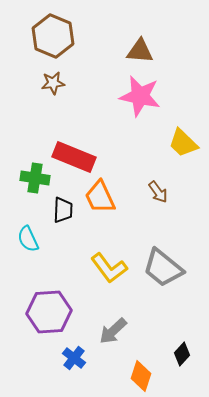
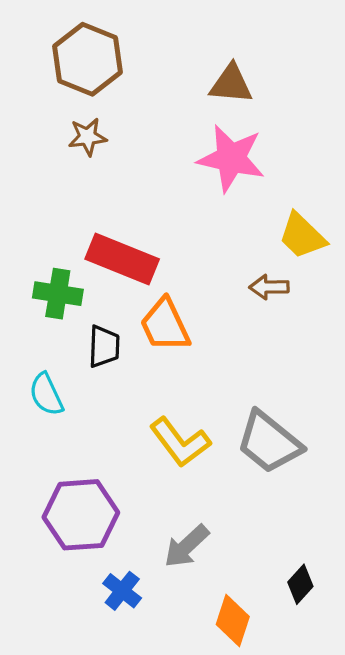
brown arrow: (158, 192) -> (269, 287), moved, turned 125

